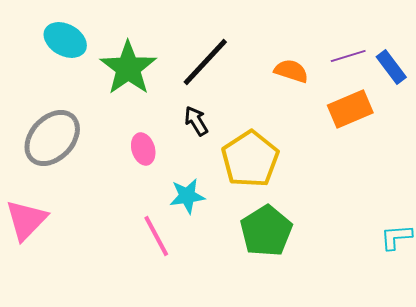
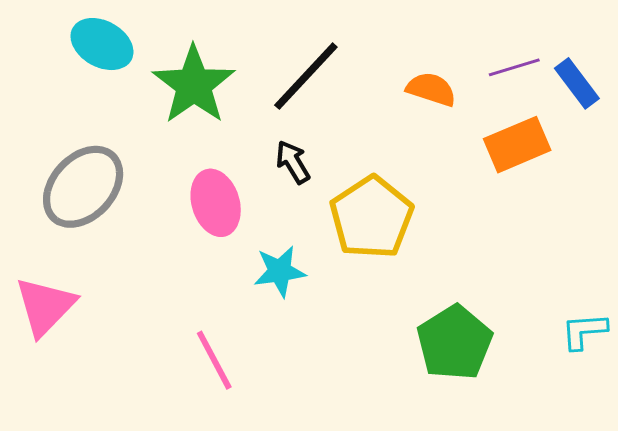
pink ellipse: (143, 149) -> (216, 203), size x1.4
green pentagon: (266, 231) -> (455, 343), moved
pink line: (156, 236) -> (214, 360), moved

